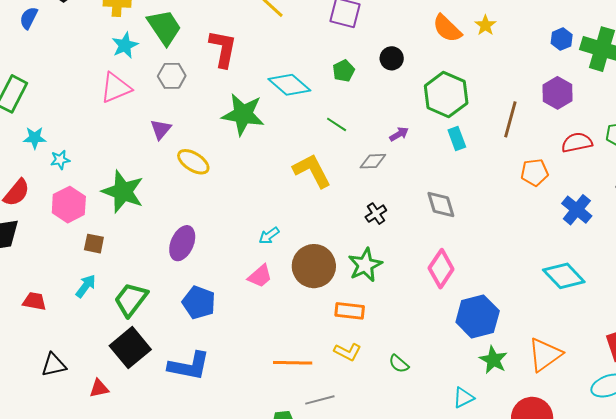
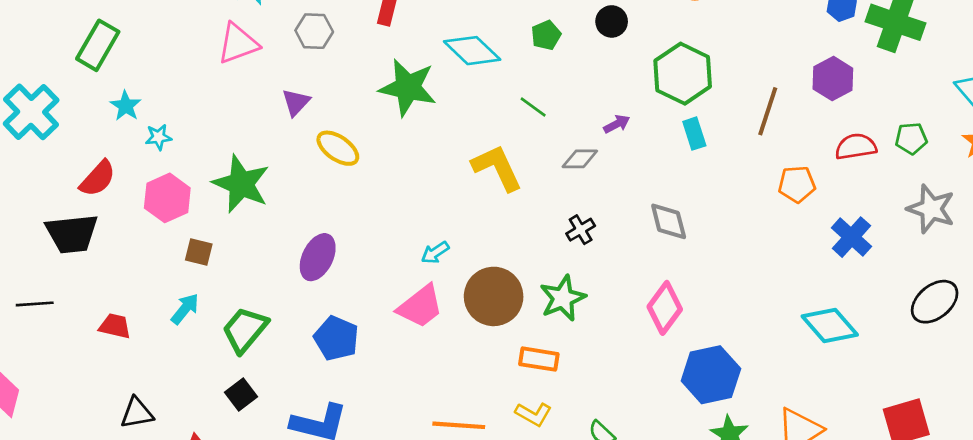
cyan star: (35, 138) -> (126, 106), turned 30
pink trapezoid: (260, 276) -> (420, 306), size x1.4
black square: (130, 348) -> (241, 395), size x0.6

